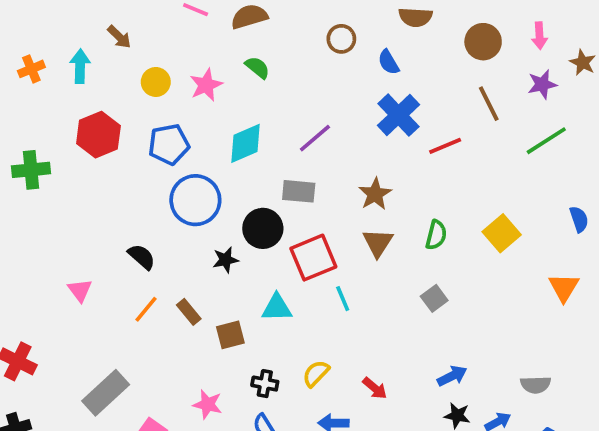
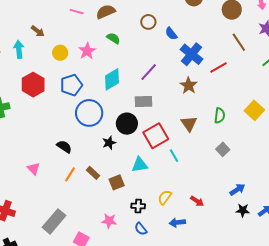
brown circle: (341, 39) -> (148, 22), moved
blue semicircle: (389, 62) -> (171, 34), moved
brown star: (375, 194) -> (189, 86), moved

